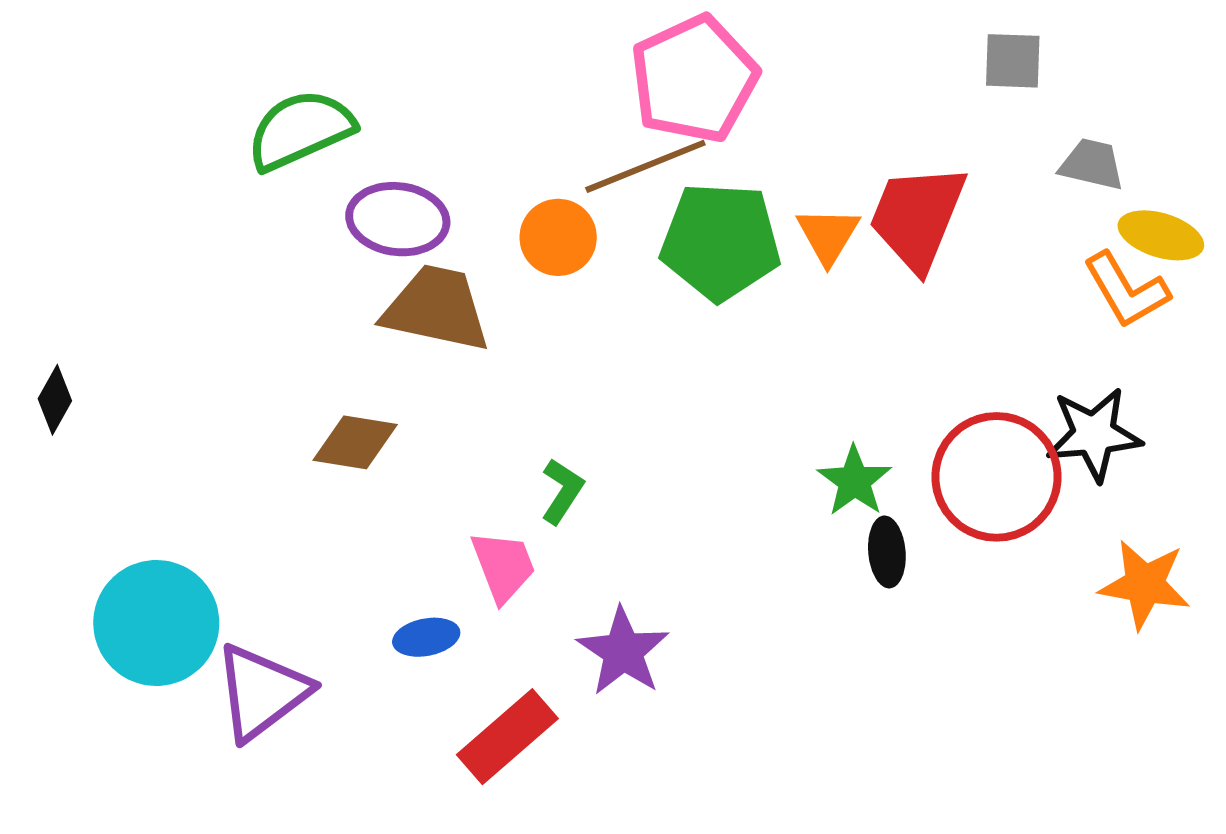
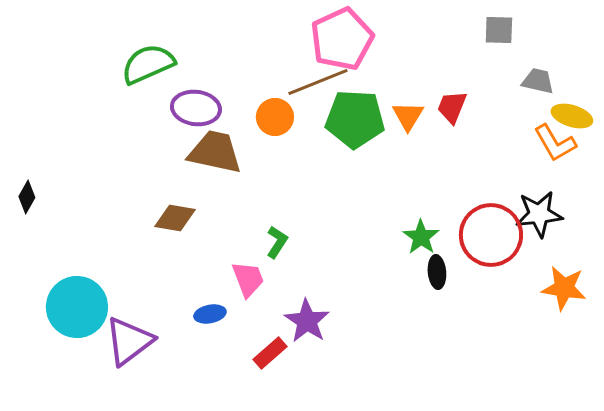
red trapezoid: (917, 217) -> (452, 107), size x0.6
red rectangle: (507, 737) -> (270, 353), moved, size x0.7

